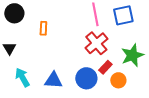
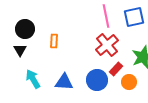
black circle: (14, 13) -> (25, 29), moved
orange rectangle: (43, 28) -> (54, 41), moved

